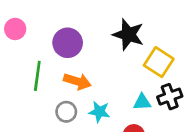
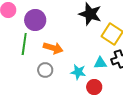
purple circle: (68, 43) -> (35, 20), moved
cyan star: (99, 112) -> (78, 72), moved

